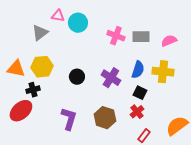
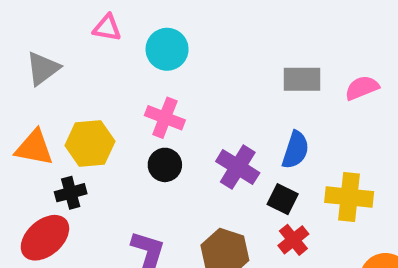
pink triangle: (58, 16) -> (107, 28), moved
gray triangle: (40, 33) -> (43, 69), moved
pink cross: (116, 36) -> (165, 118), moved
yellow cross: (163, 72) -> (349, 197), moved
black square: (140, 93) -> (283, 199), moved

